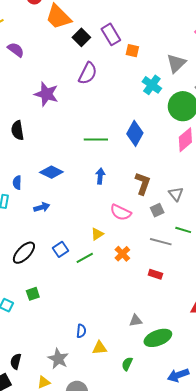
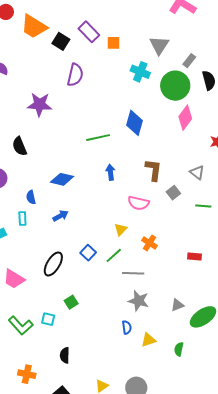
gray triangle: (176, 194) -> (197, 173), moved
gray line: (161, 242) -> (133, 273), moved
red rectangle: (155, 274) -> (194, 256), moved
gray star: (58, 359) -> (139, 301), moved
black semicircle: (16, 361) -> (65, 355), moved

